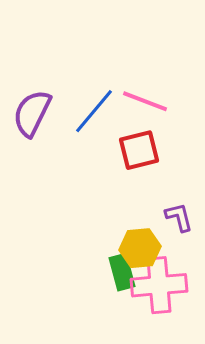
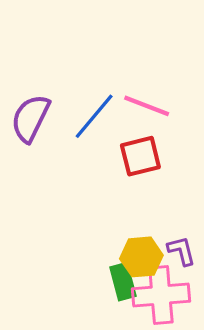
purple L-shape: (179, 217) -> (182, 251), moved

